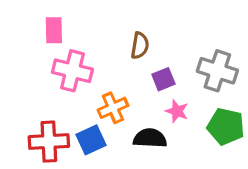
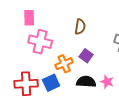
purple square: (163, 79) -> (86, 56), moved, turned -32
pink star: (177, 111) -> (107, 82), moved

